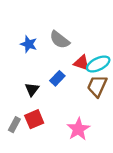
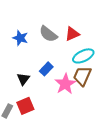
red triangle: (82, 63) -> (72, 34), moved, turned -42
pink star: (78, 129) -> (65, 84), moved

